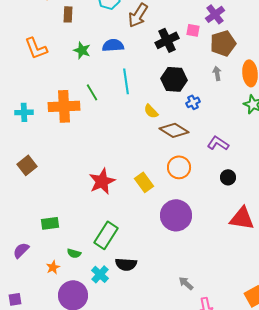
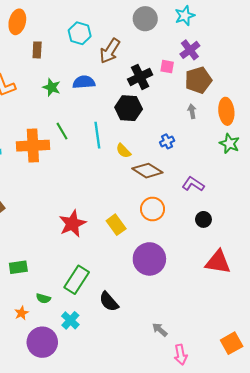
black hexagon: (174, 79) -> (129, 108), moved
cyan line: (126, 81) -> (97, 135), moved
black semicircle: (126, 264) -> (109, 302), moved, turned 45

